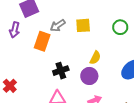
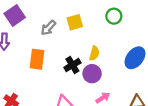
orange rectangle: (42, 41) -> (37, 59), moved
black cross: (61, 71) -> (72, 65), moved

